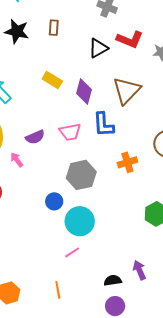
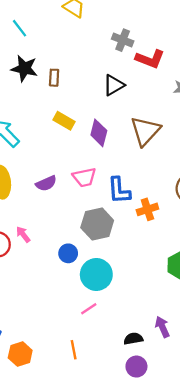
brown rectangle: (54, 28) -> (54, 78), moved
red L-shape: (130, 39) -> (150, 59), moved
blue L-shape: (104, 125) -> (119, 190), moved
pink arrow: (17, 160) -> (23, 234), moved

